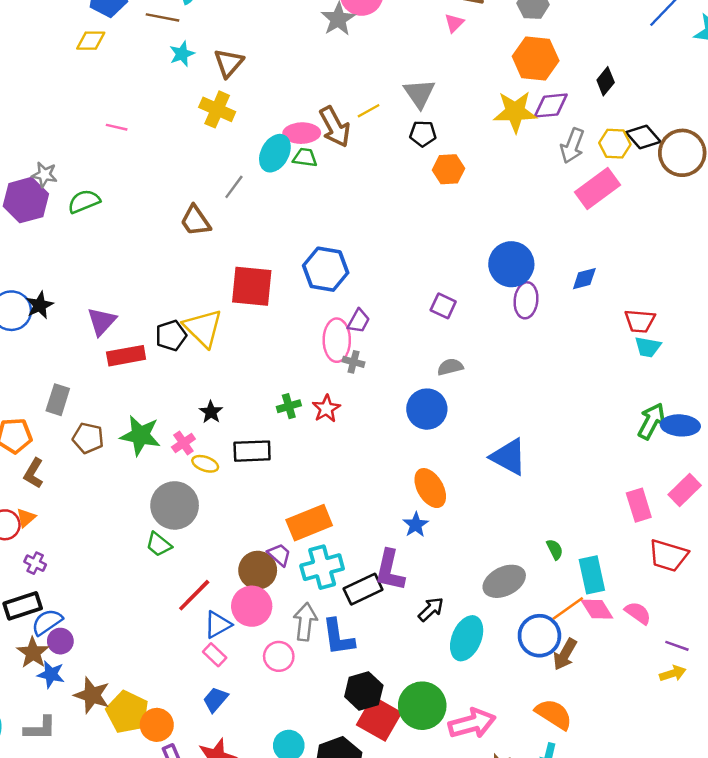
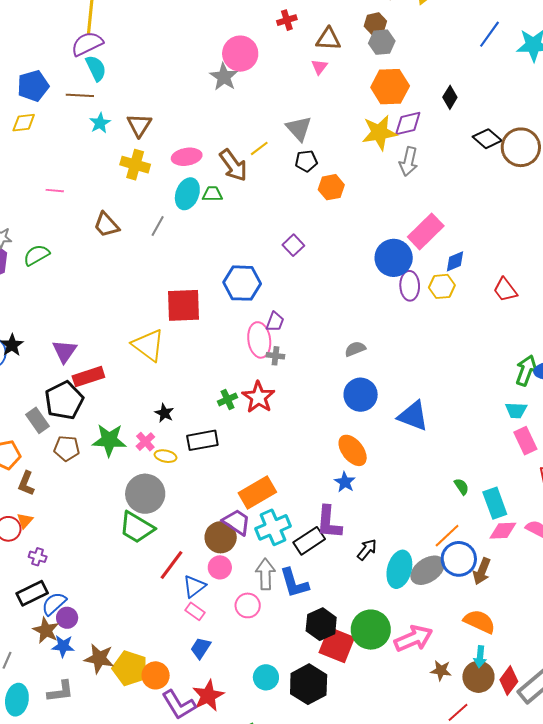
pink ellipse: (302, 133) -> (187, 157), moved
yellow hexagon: (615, 144) -> (442, 286), moved
gray arrow: (572, 146) -> (409, 162), moved
pink rectangle: (597, 189) -> (426, 231), moved
brown trapezoid: (195, 221) -> (106, 225), moved
purple square: (443, 306) -> (293, 245), moved, turned 30
red trapezoid: (640, 321) -> (505, 290), turned 56
black pentagon: (171, 336) -> (64, 400), moved, size x1.5
cyan trapezoid: (648, 347) -> (516, 410), moved
gray rectangle: (58, 400) -> (38, 420), turned -45
red star: (326, 409) -> (258, 397), size x1.4
blue circle: (427, 409) -> (361, 395), moved
green trapezoid: (159, 544) -> (137, 527), size x1.6
purple trapezoid: (279, 555) -> (237, 522), size x1.4
gray ellipse: (504, 581) -> (428, 570), moved
pink circle: (252, 606) -> (220, 567), size x0.7
orange line: (568, 608) -> (447, 536), moved
pink diamond: (597, 609) -> (503, 531), turned -52

